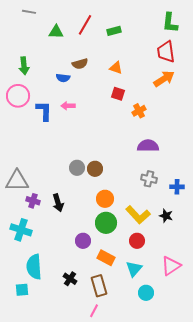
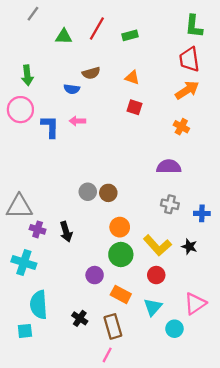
gray line: (29, 12) -> (33, 14), turned -64
orange cross: (139, 111) -> (181, 127), moved, turned -32
cyan circle: (146, 293) -> (174, 329), moved

